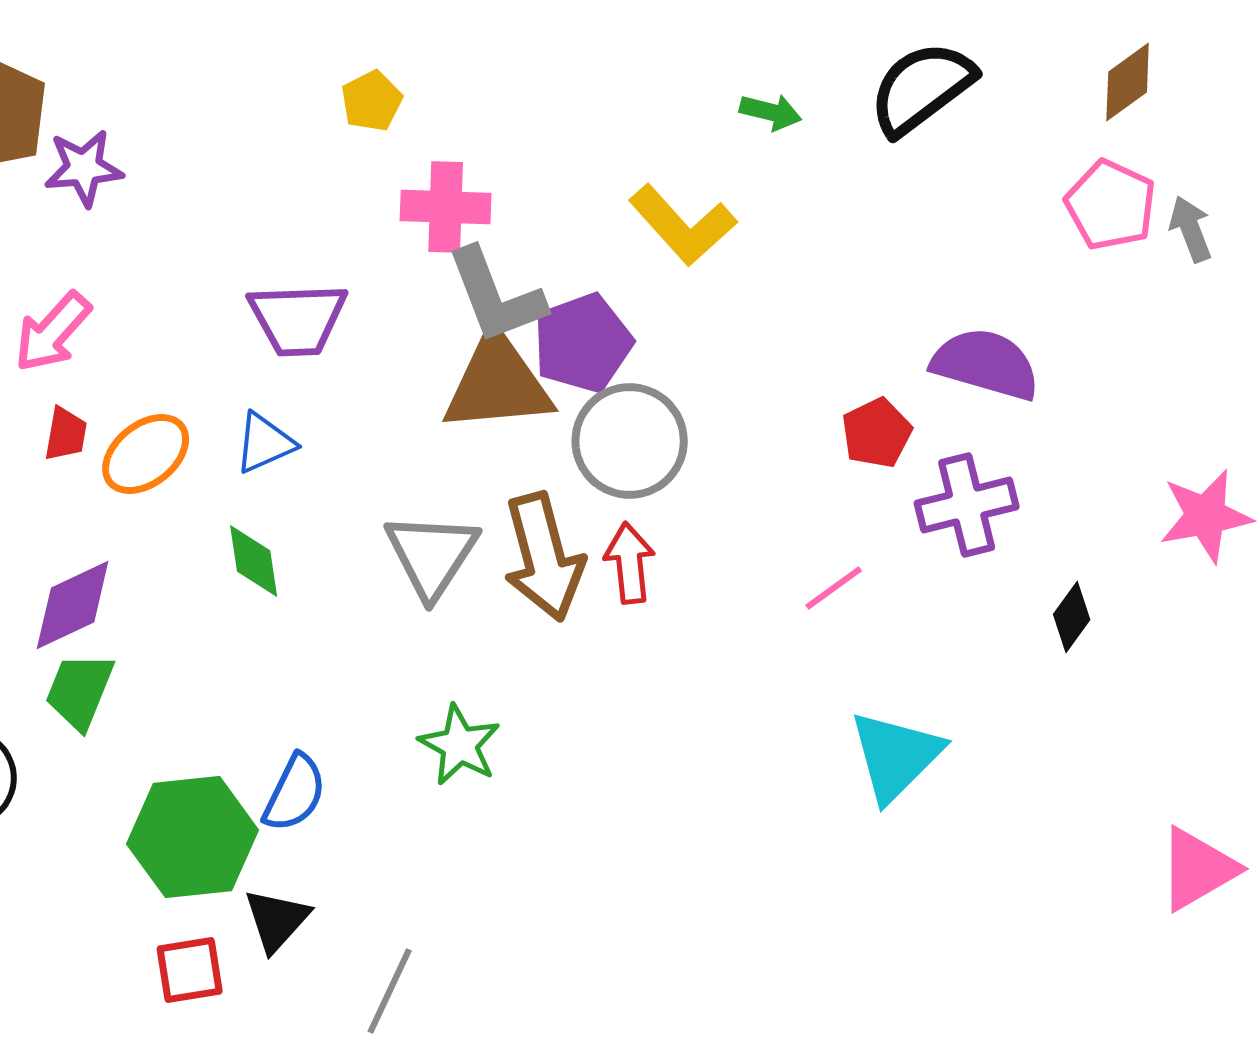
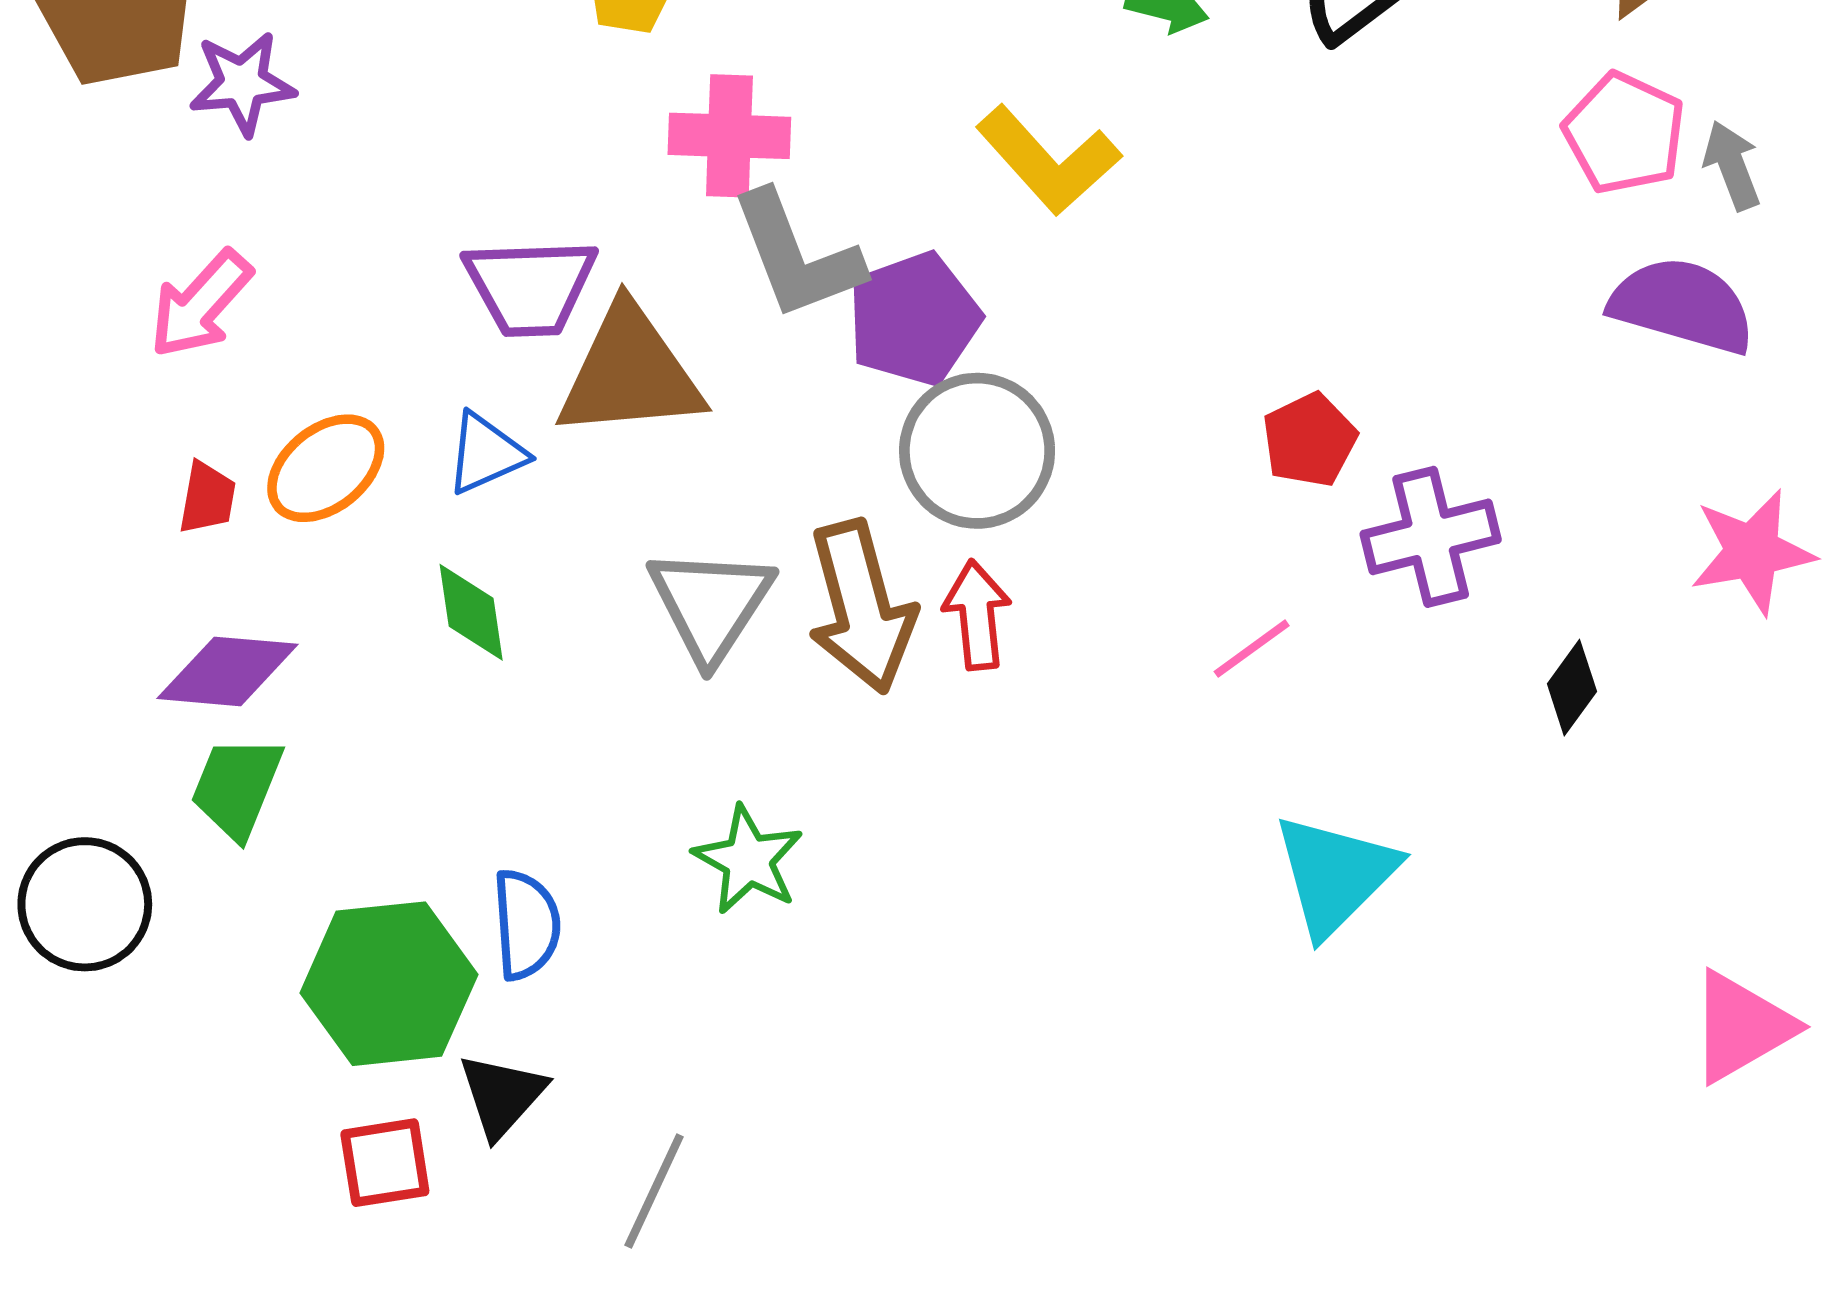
purple semicircle: (986, 364) -> (1682, 305), moved
brown triangle: (498, 383) -> (630, 373), moved
red trapezoid: (66, 434) -> (207, 498), moved
purple diamond: (73, 605) -> (227, 671), turned 30
blue semicircle: (295, 793) -> (526, 924), turned -30

